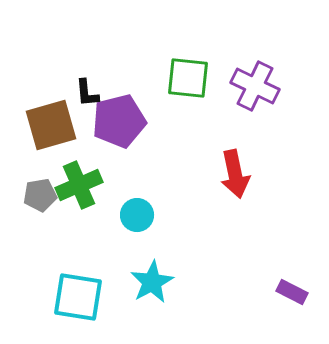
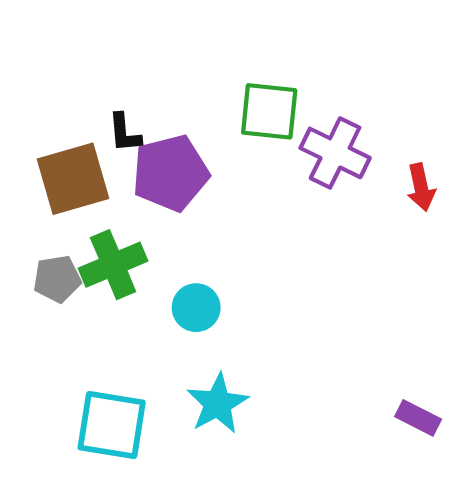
purple cross: (255, 86) -> (335, 153), moved
red arrow: (235, 174) -> (421, 187), moved, size x0.7

